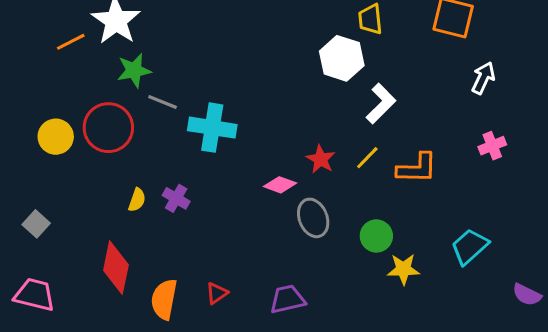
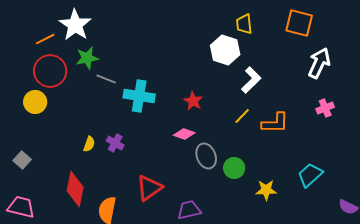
white arrow: (483, 78) -> (319, 63), size x1.4
red circle: (108, 128) -> (50, 71), moved
red star: (321, 159) -> (193, 101), moved
green circle: (376, 236) -> (234, 168), moved
red triangle: (217, 293) -> (149, 188), moved, size x1.8

